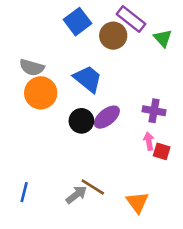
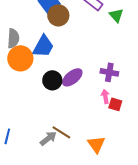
brown circle: (113, 36) -> (58, 15), moved
gray semicircle: (32, 67) -> (13, 38), turned -102
blue trapezoid: (88, 79) -> (43, 46), moved, turned 80

